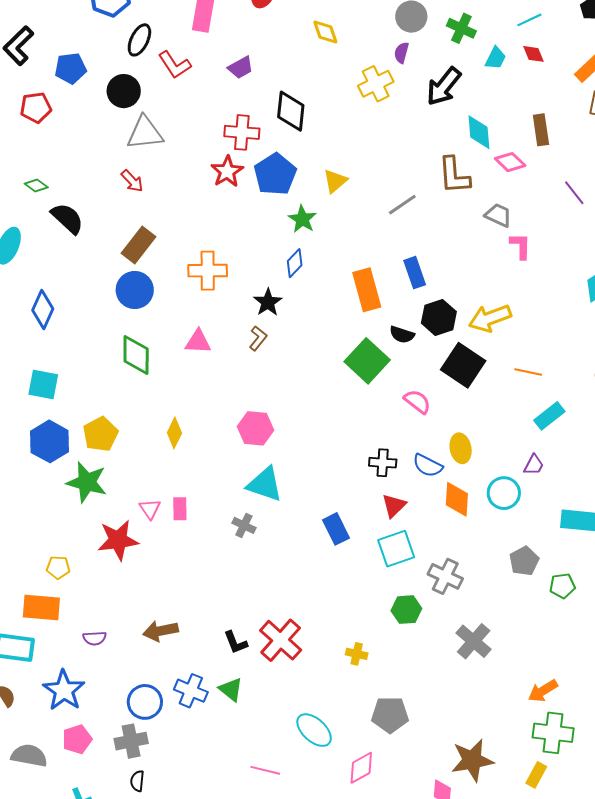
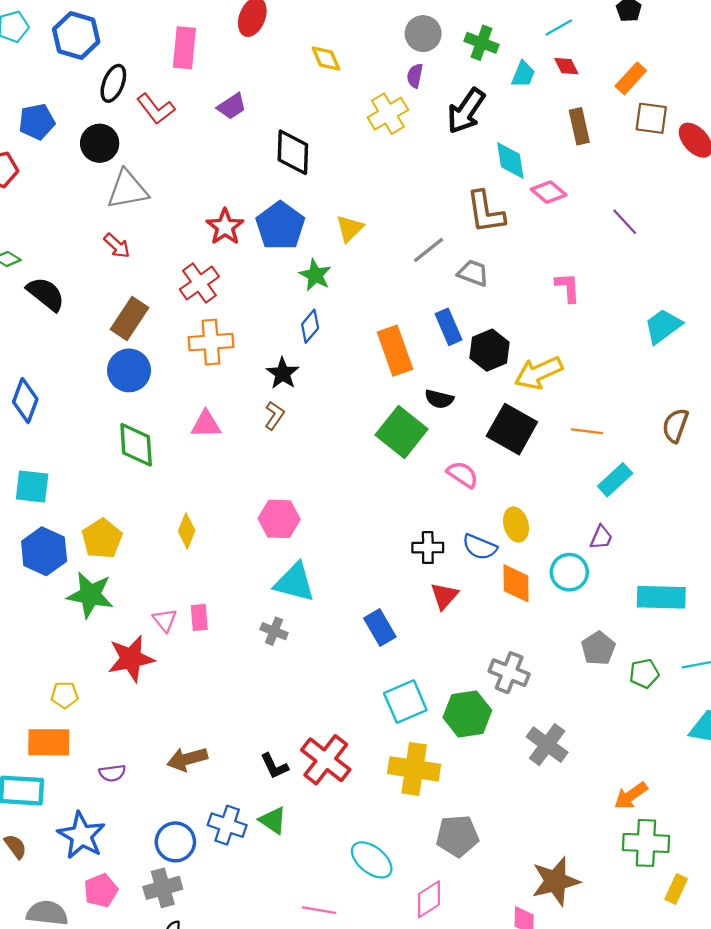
brown rectangle: (541, 130) -> (579, 126), moved
red cross: (242, 132) -> (199, 283), moved, turned -36
gray trapezoid: (498, 215) -> (473, 273), moved
black hexagon: (439, 317) -> (490, 350), moved
cyan square: (396, 549) -> (405, 702), moved
green hexagon: (406, 610) -> (467, 714), size x1.4
yellow cross: (357, 654) -> (414, 769), size x2.0
yellow rectangle: (536, 775) -> (676, 889), moved

